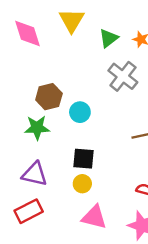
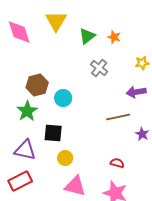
gray cross: (123, 76) -> (99, 68), size x0.7
green star: (37, 128) -> (27, 111), turned -30
black square: (84, 159) -> (53, 133), moved

